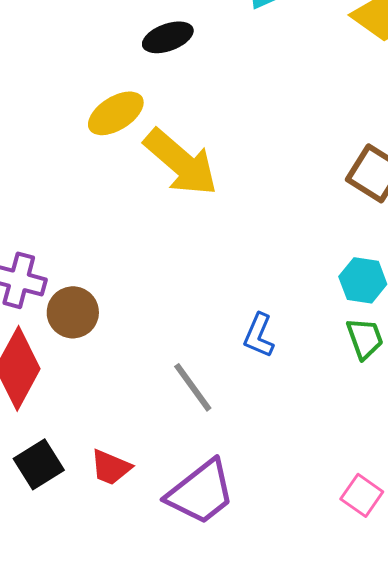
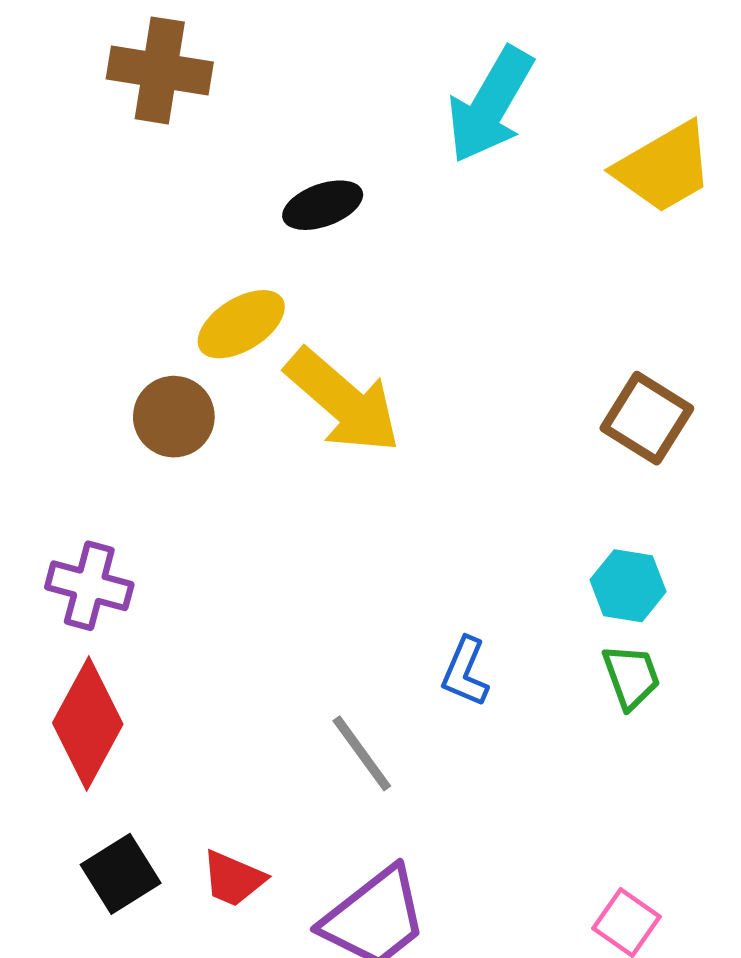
brown circle: (73, 312) -> (174, 417), moved

